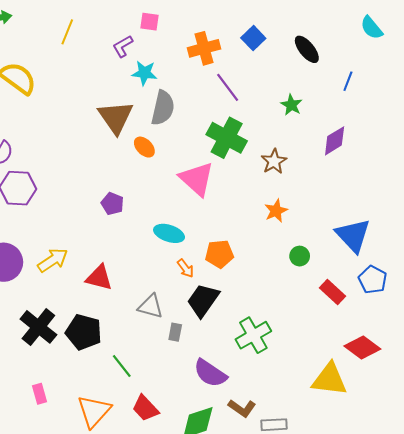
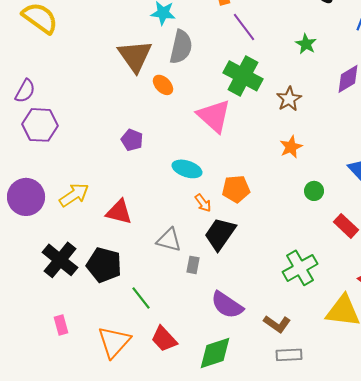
green cross: (253, 335) -> (300, 268), moved
brown L-shape: (242, 408) -> (277, 324), moved

